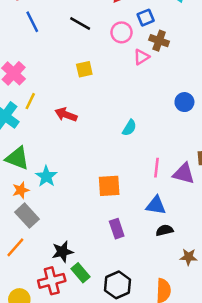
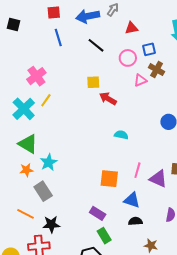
red arrow: (66, 115) -> (108, 99), moved
cyan semicircle: (129, 128) -> (121, 135), turned -120
orange square: (109, 186) -> (109, 179), moved
gray rectangle: (27, 216) -> (43, 191), moved
purple rectangle: (117, 229) -> (98, 213), turned -49
orange line: (15, 247) -> (26, 214), moved, turned 66
green rectangle: (81, 273) -> (104, 236), moved

